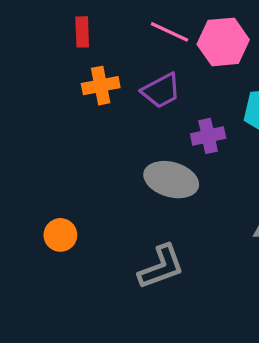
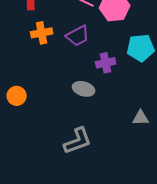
gray ellipse: (171, 180) -> (84, 89), size x0.7
orange circle: (60, 235) -> (17, 96), moved

